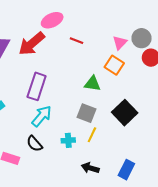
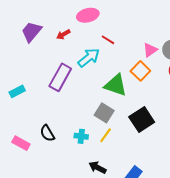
red arrow: (32, 44) -> (63, 34), size x0.5
green triangle: (92, 84) -> (116, 85), size x1.4
cyan arrow: (42, 116) -> (89, 58), moved

